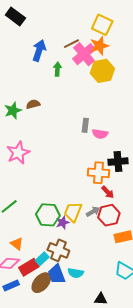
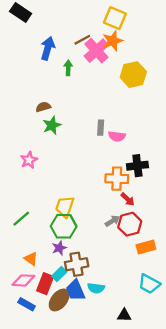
yellow hexagon: (102, 71) -> (133, 75), moved
green star: (13, 110) -> (52, 125), moved
pink star: (18, 153) -> (29, 160), size x0.7
yellow trapezoid: (73, 212) -> (65, 207), moved
purple star: (63, 222) -> (59, 248), moved
brown cross: (58, 250) -> (77, 264), turned -30
red rectangle: (29, 267) -> (45, 284), turned -36
blue rectangle: (11, 286) -> (27, 304), turned 56

